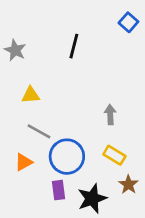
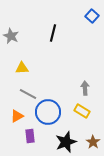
gray arrow: (110, 115) -> (85, 88), moved
brown star: (128, 185) -> (93, 142), moved
purple rectangle: (59, 190) -> (30, 136), moved

